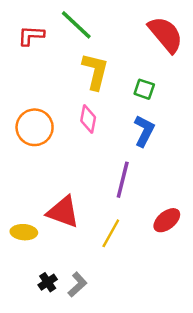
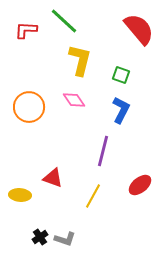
pink diamond: (88, 119) -> (74, 100), turned -45
red triangle: (63, 212) -> (53, 178), size x0.7
gray L-shape: (77, 285) -> (65, 239), turned 60

